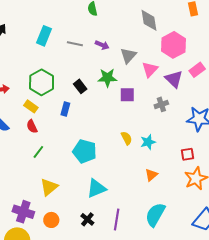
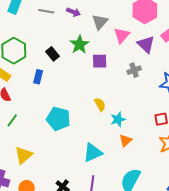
green star: (107, 78) -> (79, 45), turned -30
cyan star: (148, 142) -> (118, 119), moved
cyan triangle: (96, 188) -> (93, 153), moved

